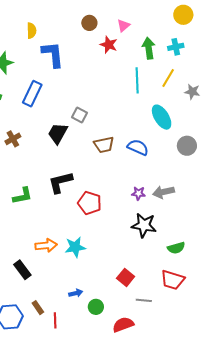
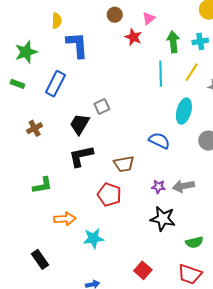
gray square: (80, 115) -> (102, 106), turned 35
cyan ellipse: (162, 117) -> (184, 111), turned 45
brown trapezoid: (104, 145) -> (124, 164), moved
black L-shape: (60, 182) -> (81, 156), moved
orange arrow: (46, 245) -> (65, 219), moved

